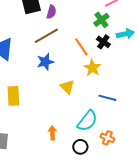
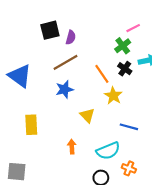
cyan semicircle: (87, 121) -> (108, 151), turned 30
orange arrow: (52, 133) -> (72, 147), moved

